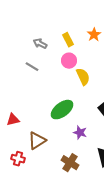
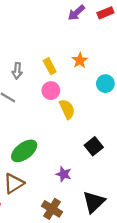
gray arrow: (40, 44) -> (17, 71), turned -112
green ellipse: (62, 110) -> (24, 151), moved

